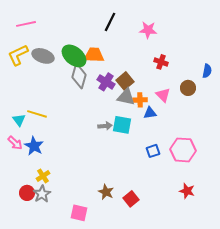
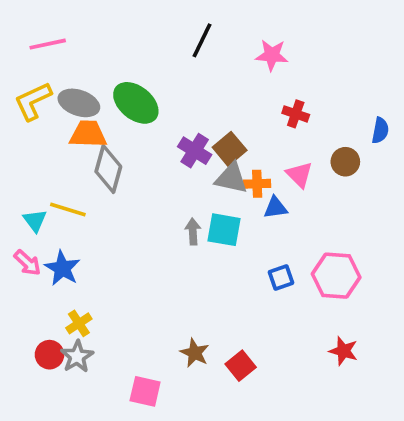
orange trapezoid: (94, 55) -> (88, 134), moved
gray diamond: (79, 76) -> (108, 169), moved
gray arrow: (105, 126) -> (193, 232), turned -88

